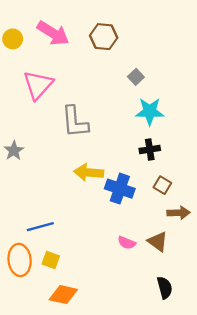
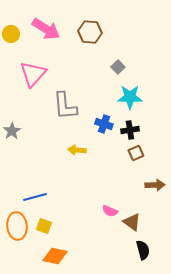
yellow arrow: (89, 172) -> (77, 150), size x0.7
brown square: (162, 185) -> (136, 153), moved, turned 35
blue cross: (120, 189) -> (104, 124), moved, size x0.7
brown triangle: (158, 242) -> (132, 222), moved

